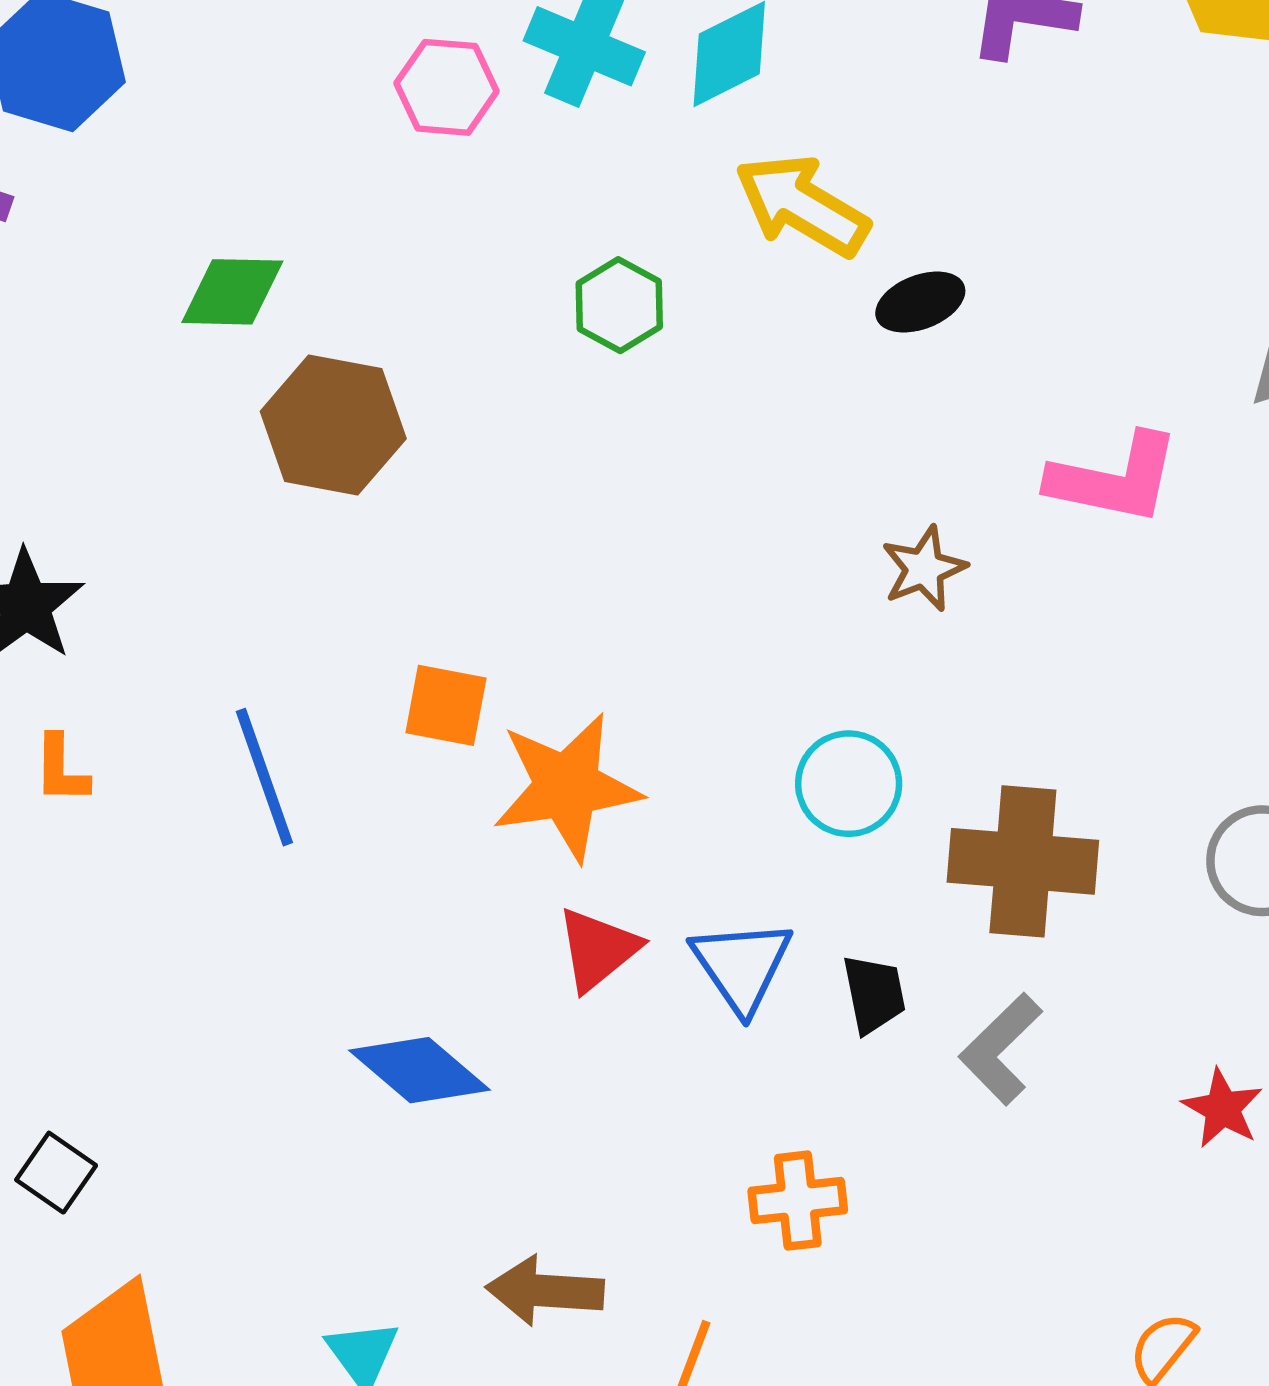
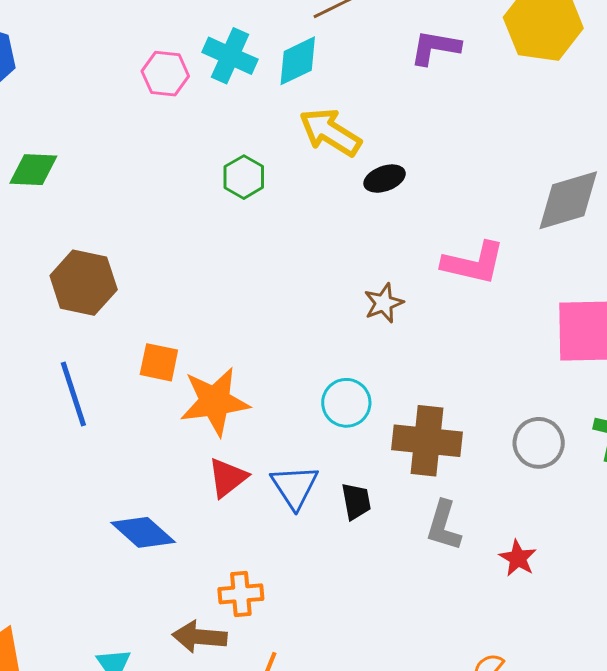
green diamond: (232, 292) -> (33, 170), moved
brown hexagon: (333, 425) -> (84, 283), moved
gray L-shape: (1001, 1049) -> (444, 526), moved, turned -30
orange cross: (798, 1201) -> (241, 594), moved

